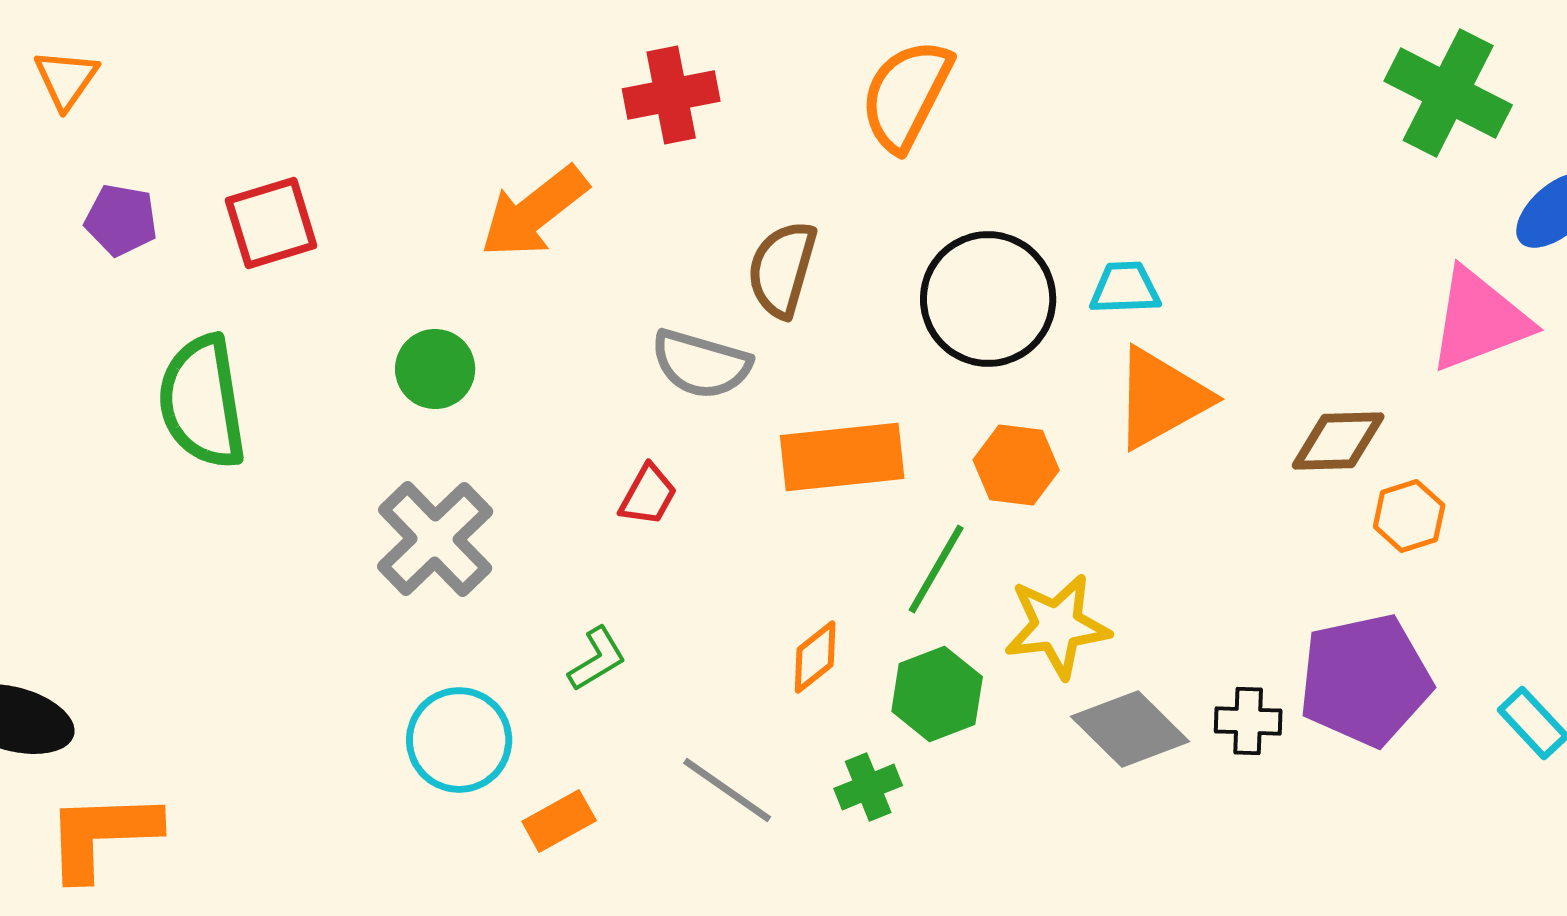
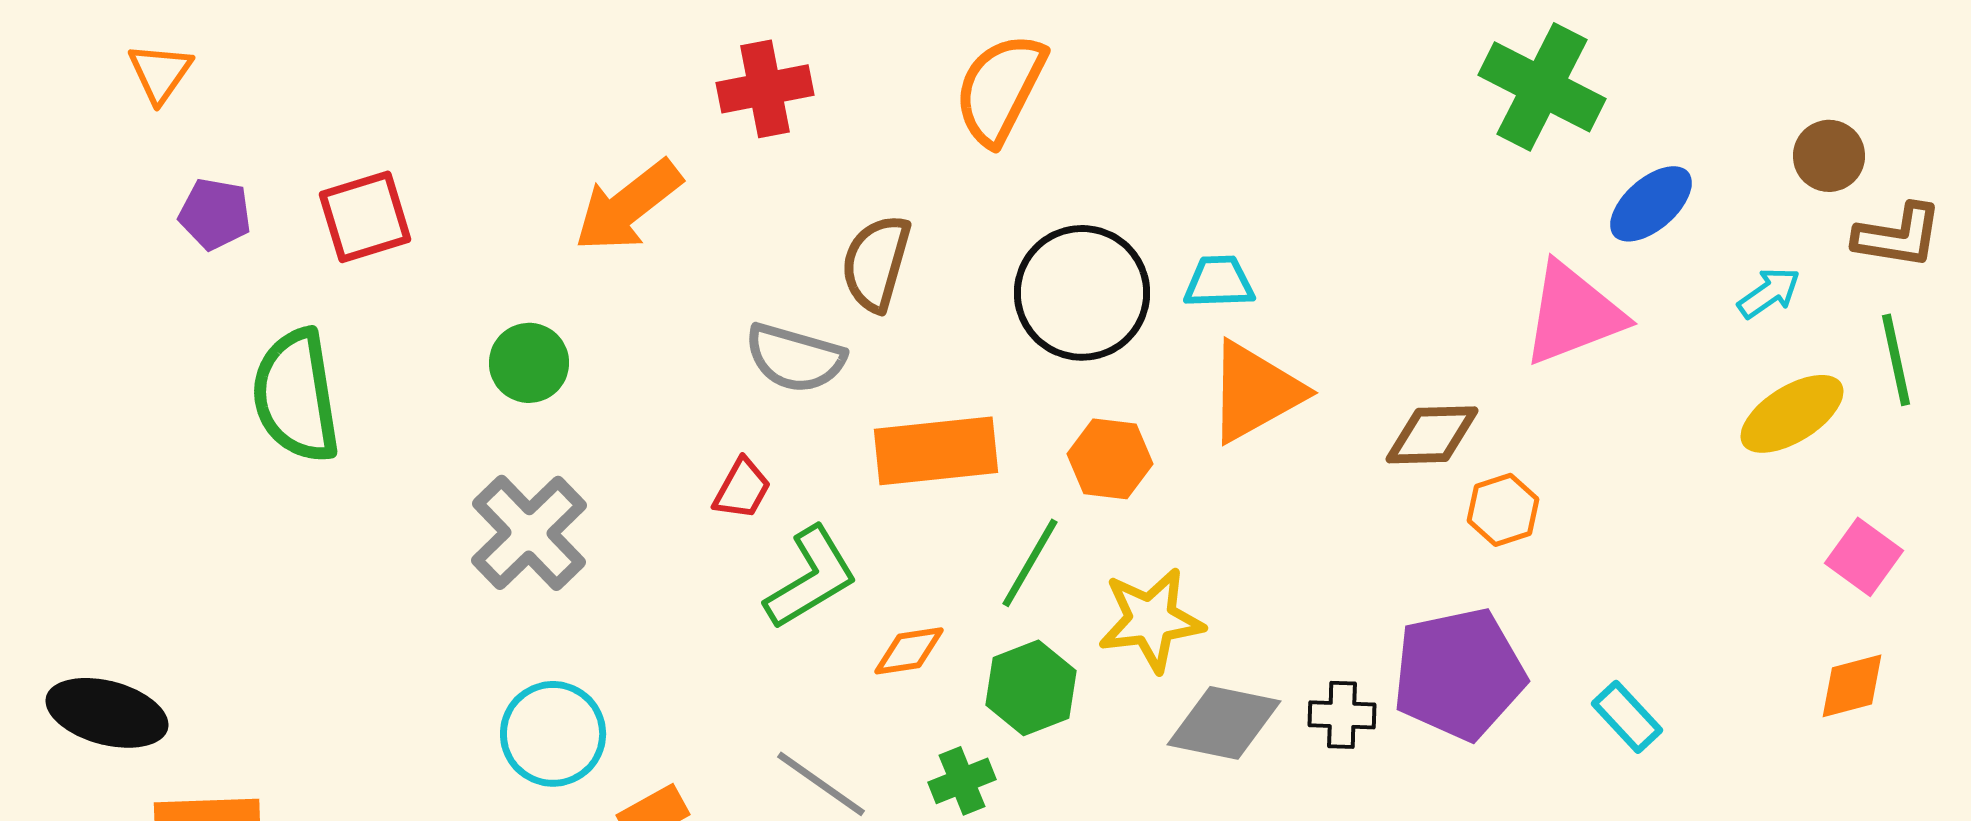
orange diamond: (815, 657) -> (909, 651), turned 30
green L-shape: (597, 659) -> (811, 578), moved, size x1.6
gray diamond: (1130, 729) -> (1224, 723), turned -33

